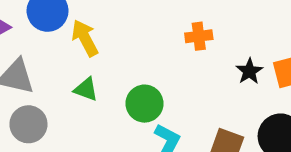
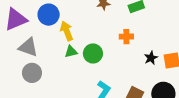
green triangle: (86, 89) -> (71, 52), moved, turned -40
green circle: (145, 104) -> (93, 53), moved

